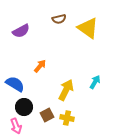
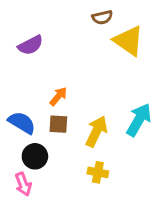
brown semicircle: (59, 19) -> (102, 17), moved
cyan arrow: (95, 82) -> (139, 120), size x1.6
brown square: (47, 115) -> (58, 124), moved, turned 32

